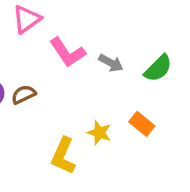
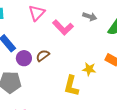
gray arrow: (111, 63) -> (90, 17), moved

